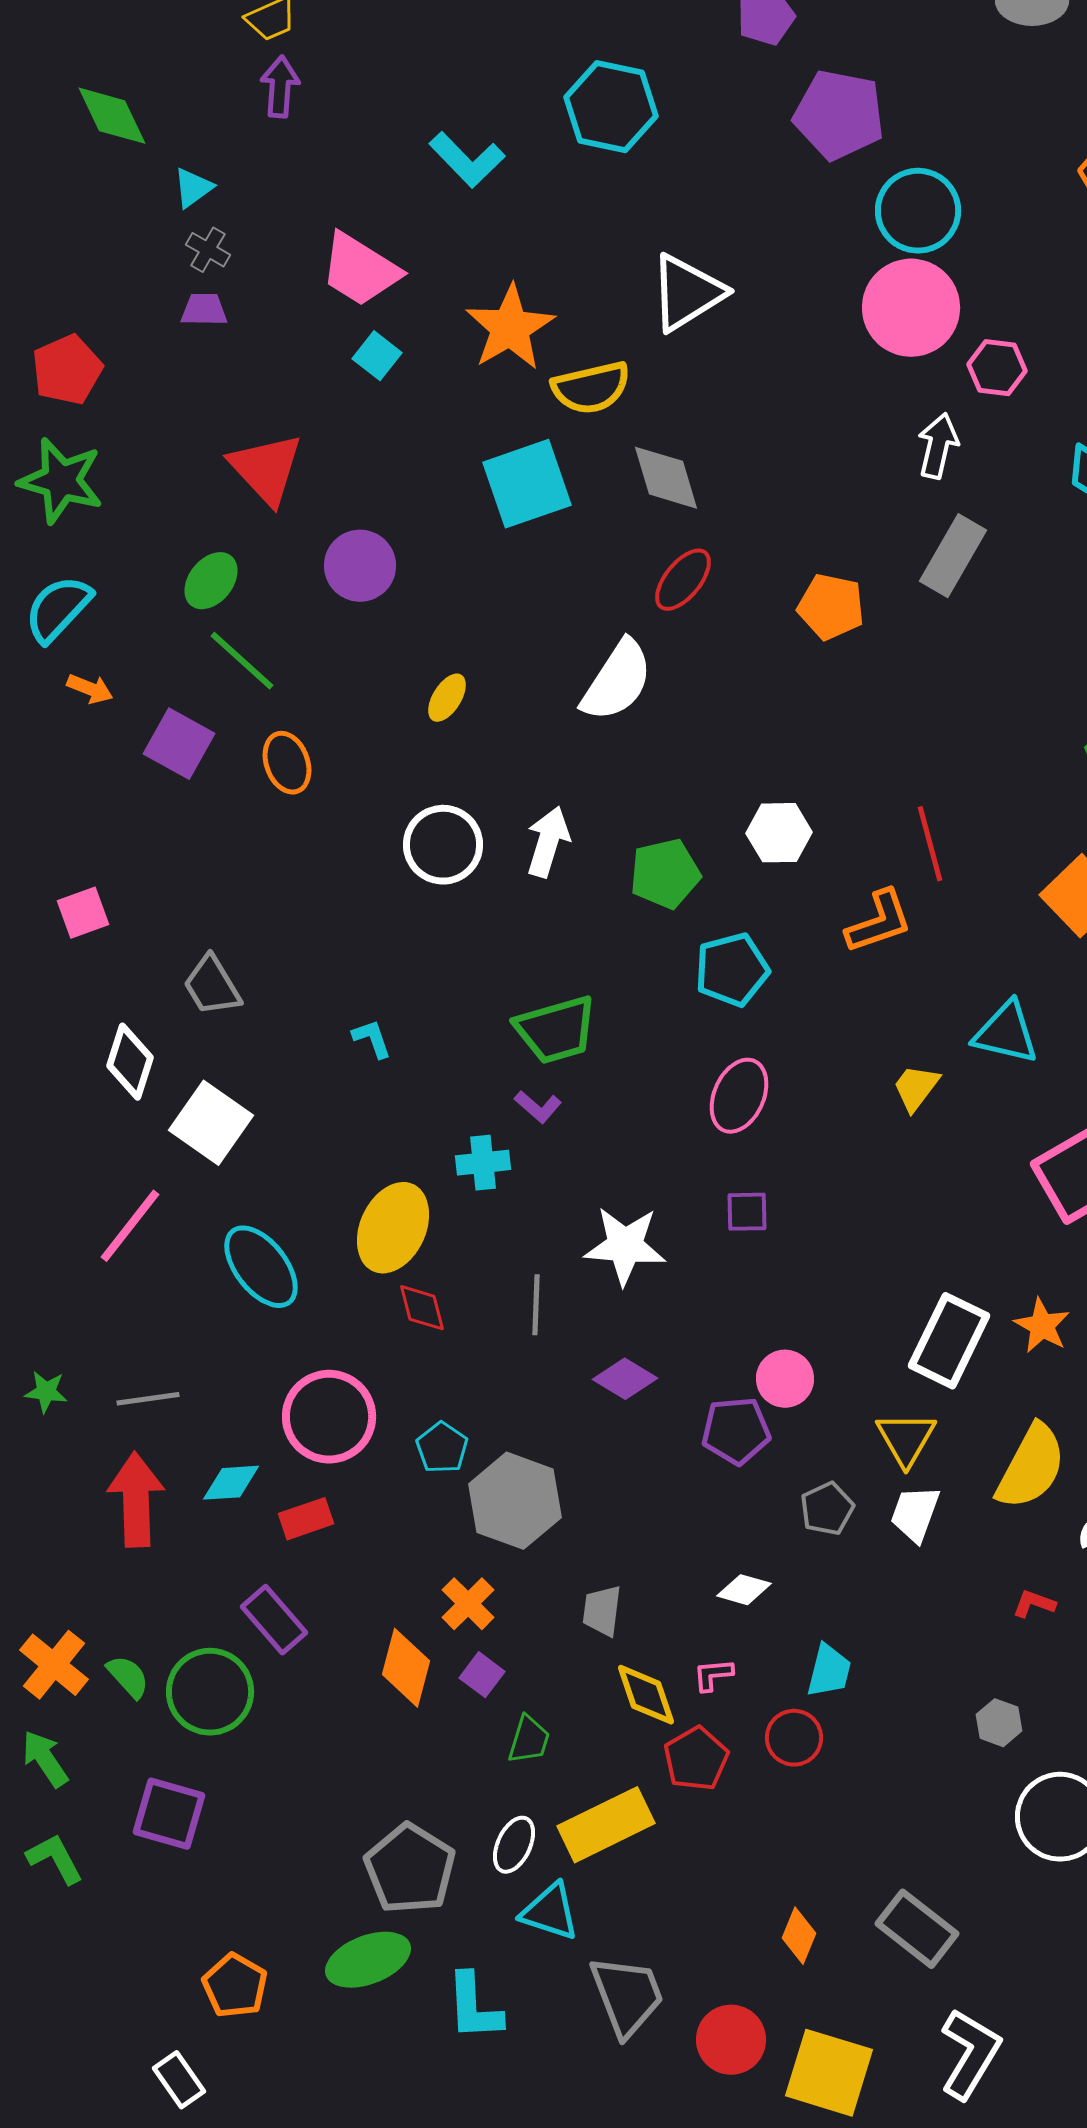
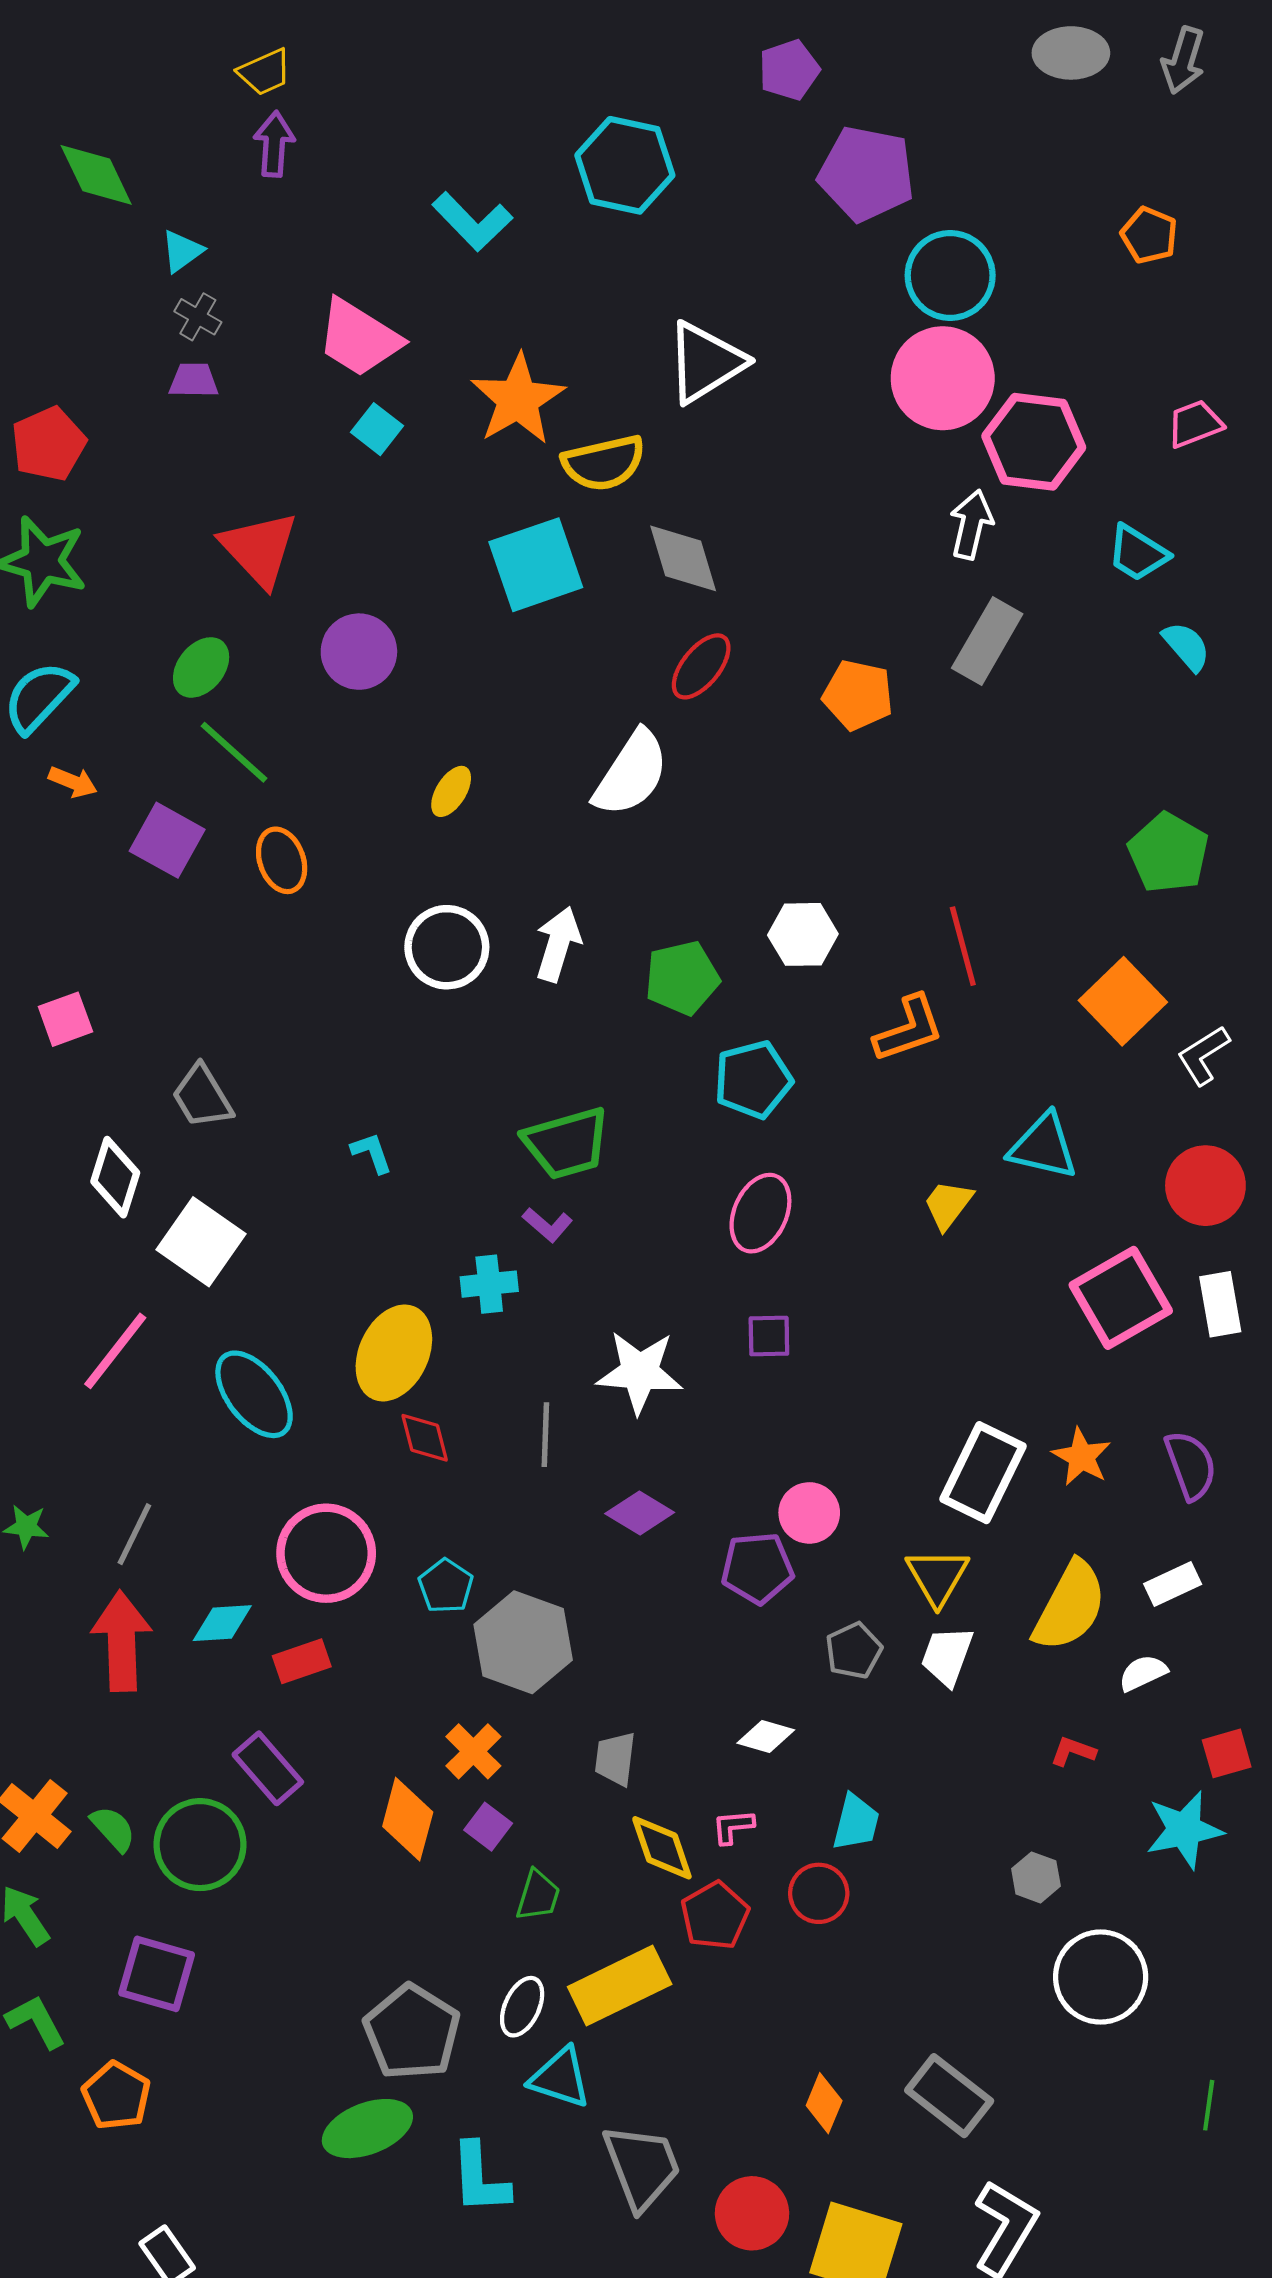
pink hexagon: (997, 368) -> (1034, 442), size x1.6
gray line: (148, 1399) -> (134, 1534), turned -56
orange pentagon: (235, 1986) -> (116, 2096), moved

